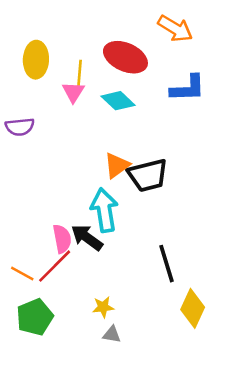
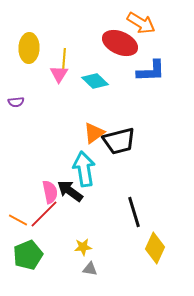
red ellipse: (125, 57) -> (120, 43), moved
purple semicircle: (20, 127) -> (16, 102), size x0.7

